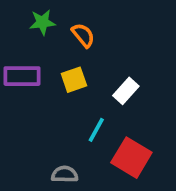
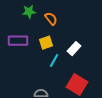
cyan line: (96, 130) -> (54, 61), moved

